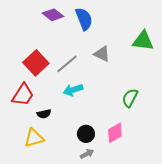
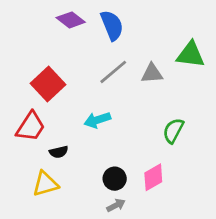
gray triangle: (102, 54) -> (152, 73), moved, turned -30
gray line: (67, 64) -> (113, 72), moved

